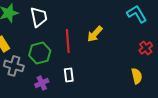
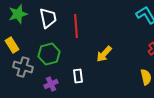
yellow arrow: (95, 34) -> (104, 54), moved
red line: (68, 41) -> (76, 26), moved

